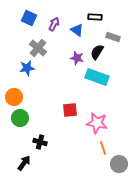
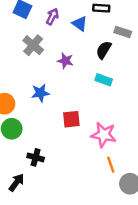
purple star: (77, 58) -> (65, 61), moved
blue star: (27, 68) -> (40, 93), moved
cyan rectangle: (97, 77) -> (104, 80), size x0.6

